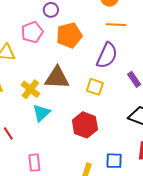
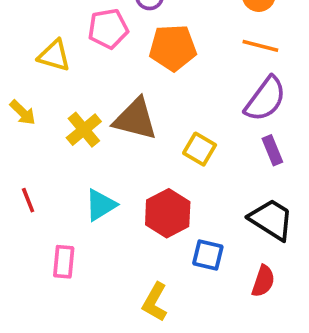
purple semicircle: (107, 55) -> (265, 99), moved
cyan triangle: (41, 113) -> (101, 205), moved
blue square: (114, 161) -> (208, 255), moved

